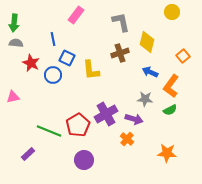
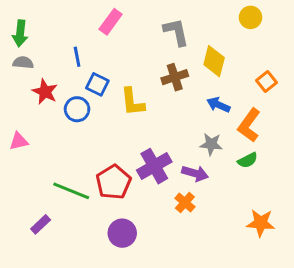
orange star: (167, 153) -> (261, 223), moved

